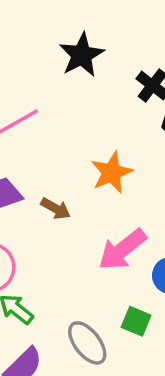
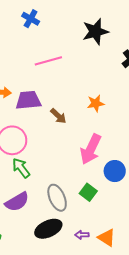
orange star: (112, 173) -> (96, 103), size x0.7
pink arrow: (122, 250) -> (91, 149), turned -40

